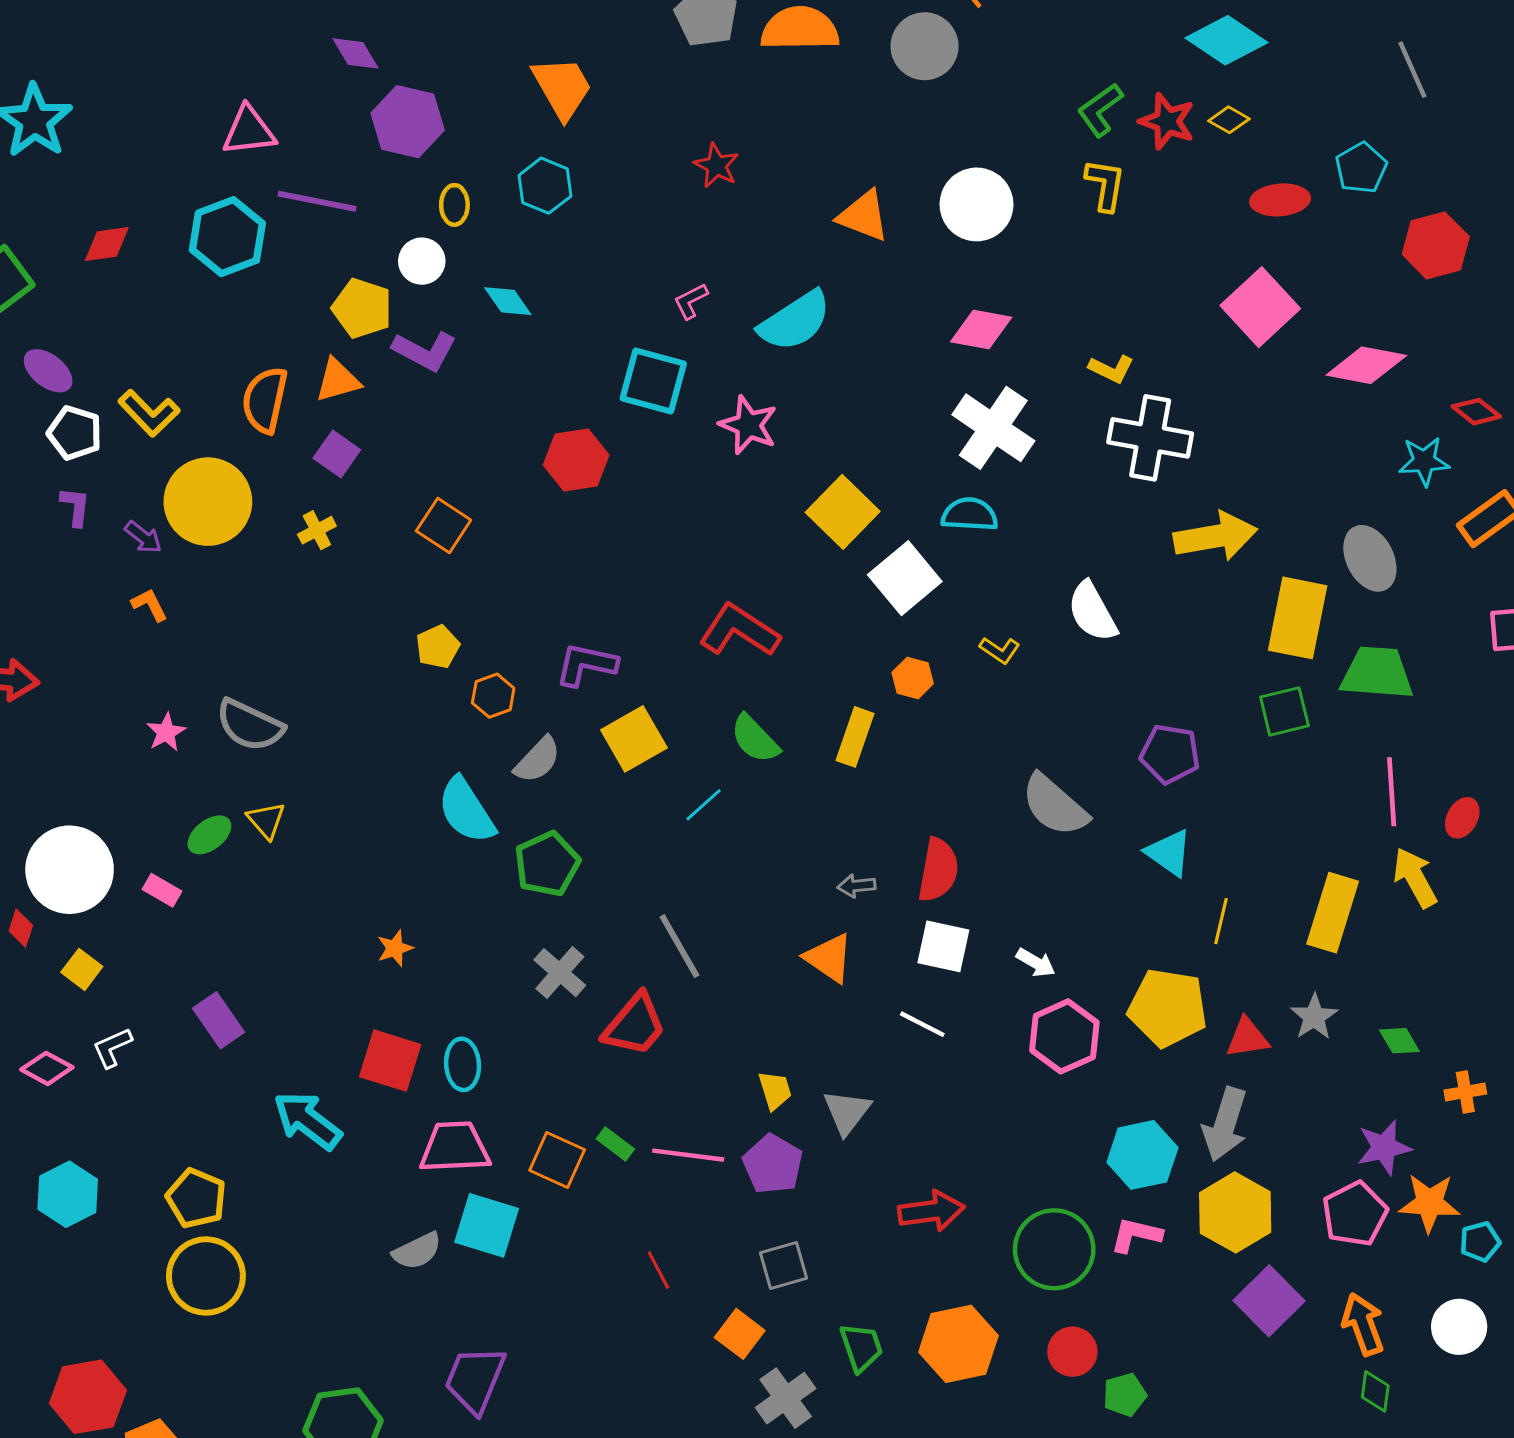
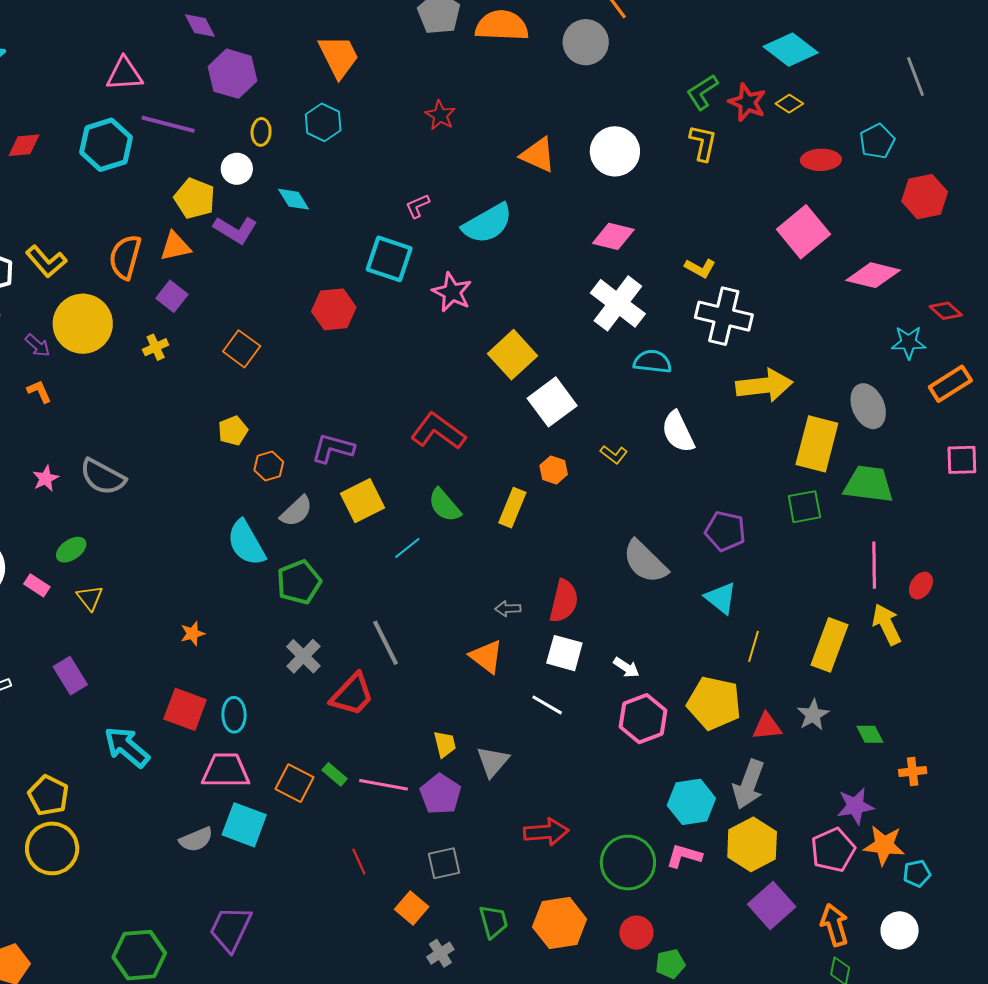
cyan semicircle: (970, 514) -> (652, 362), moved
yellow triangle: (266, 820) -> (90, 598), moved
gray cross: (786, 1398) -> (440, 953), size x0.7

